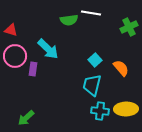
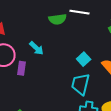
cyan arrow: (48, 49) -> (37, 48), size x0.7

